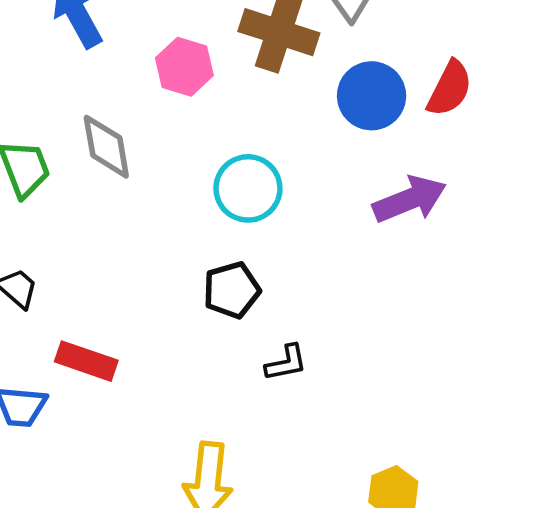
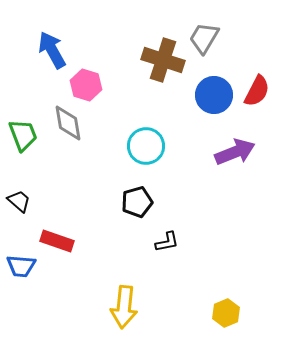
pink hexagon: (184, 67) -> (86, 85), moved

